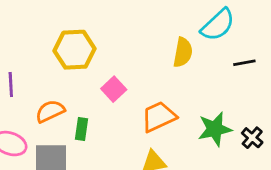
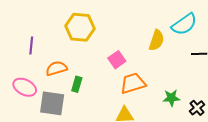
pink square: (114, 89) -> (117, 60), moved
green star: (215, 129) -> (171, 98), size x0.7

